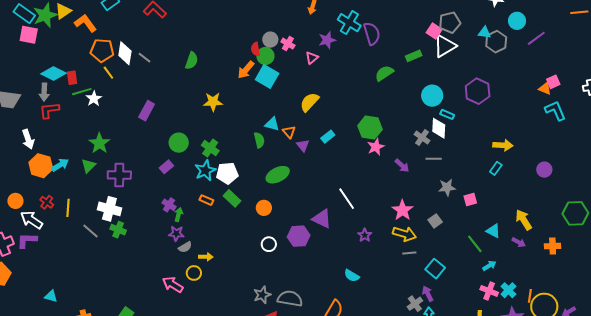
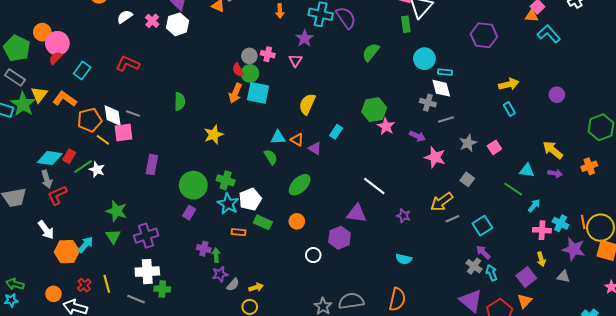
pink square: (29, 35) -> (123, 133), moved
green rectangle: (414, 56) -> (406, 24), moved, turned -56
red rectangle: (72, 78) -> (69, 156), turned 56
purple hexagon: (478, 91) -> (484, 35), moved
green circle: (179, 143) -> (193, 185), size x1.4
cyan rectangle: (496, 168) -> (509, 109), turned -48
red cross: (47, 202) -> (84, 285), turned 32
pink star: (402, 210) -> (435, 157), moved
yellow arrow: (404, 234) -> (442, 202), turned 145
cyan square: (435, 269) -> (482, 226), turned 36

